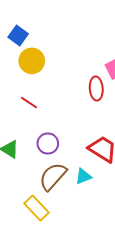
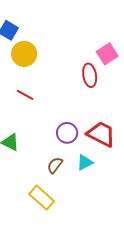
purple circle: (48, 144) -> (67, 133), moved
brown semicircle: (53, 176) -> (55, 165), size x0.6

